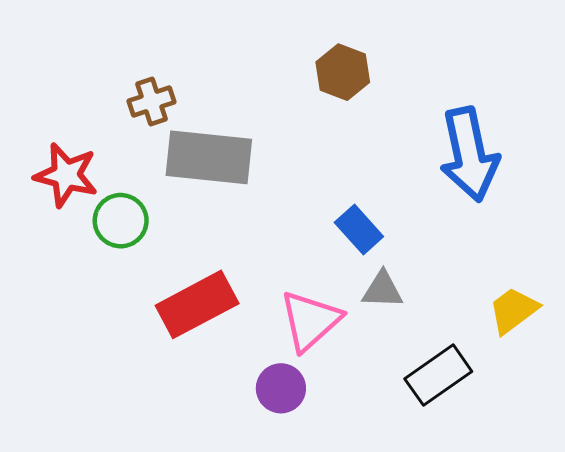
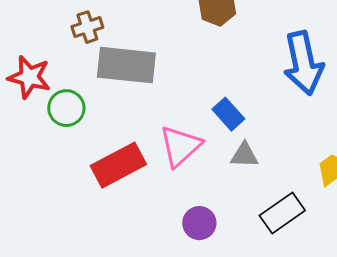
pink triangle: (310, 321) -> (180, 146), moved
purple circle: (281, 388) -> (199, 223), moved

